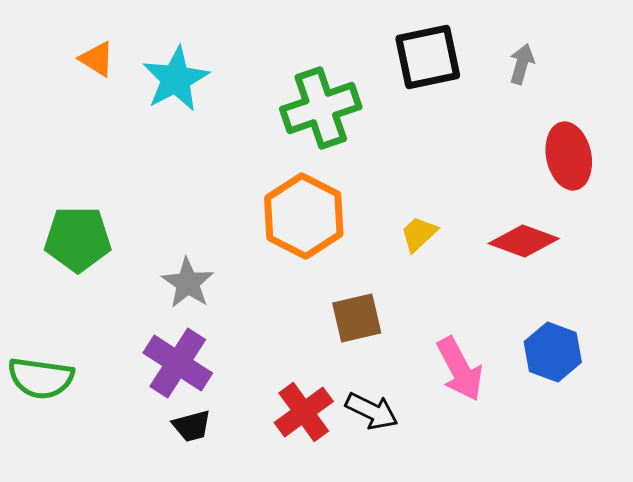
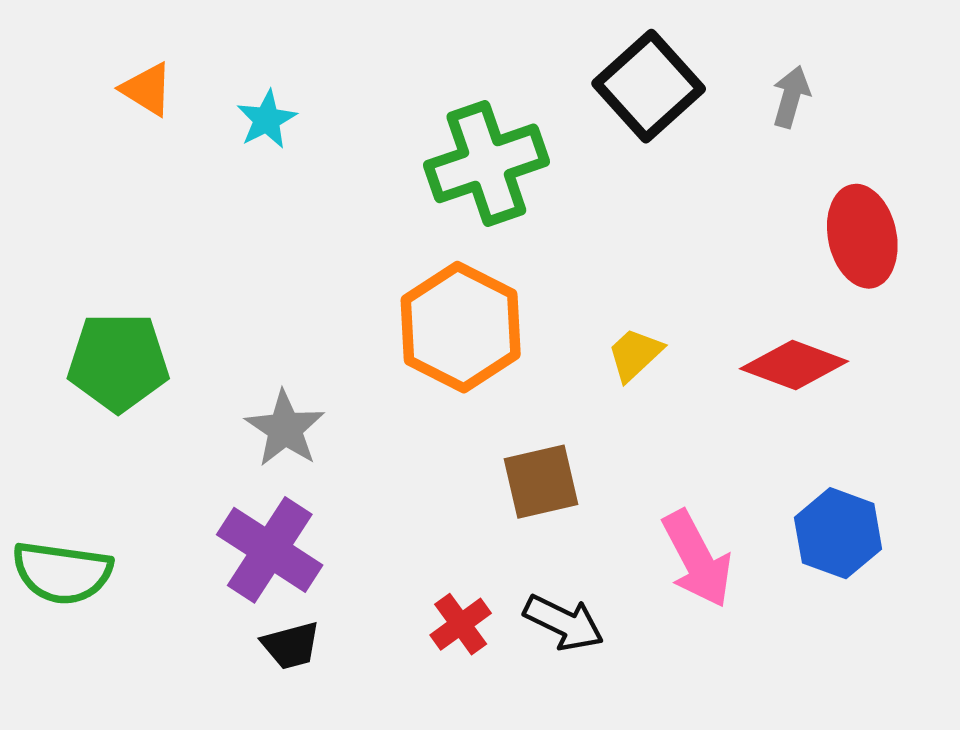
black square: (428, 57) -> (649, 86), turned -30
cyan star: (176, 79) -> (267, 120), size x0.6
red cross: (304, 412) -> (461, 624), size x0.7

